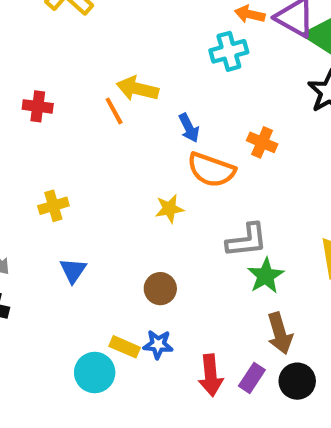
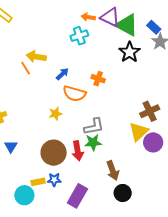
blue arrow: (189, 128) -> (62, 74), turned -104
green star: (266, 276) -> (93, 143), moved, turned 30
brown circle: (160, 289) -> (54, 153), size x1.6
yellow rectangle: (125, 347) -> (38, 182), turned -32
red arrow: (211, 375) -> (78, 151), moved
purple rectangle: (252, 378) -> (77, 196), moved, size x1.6

